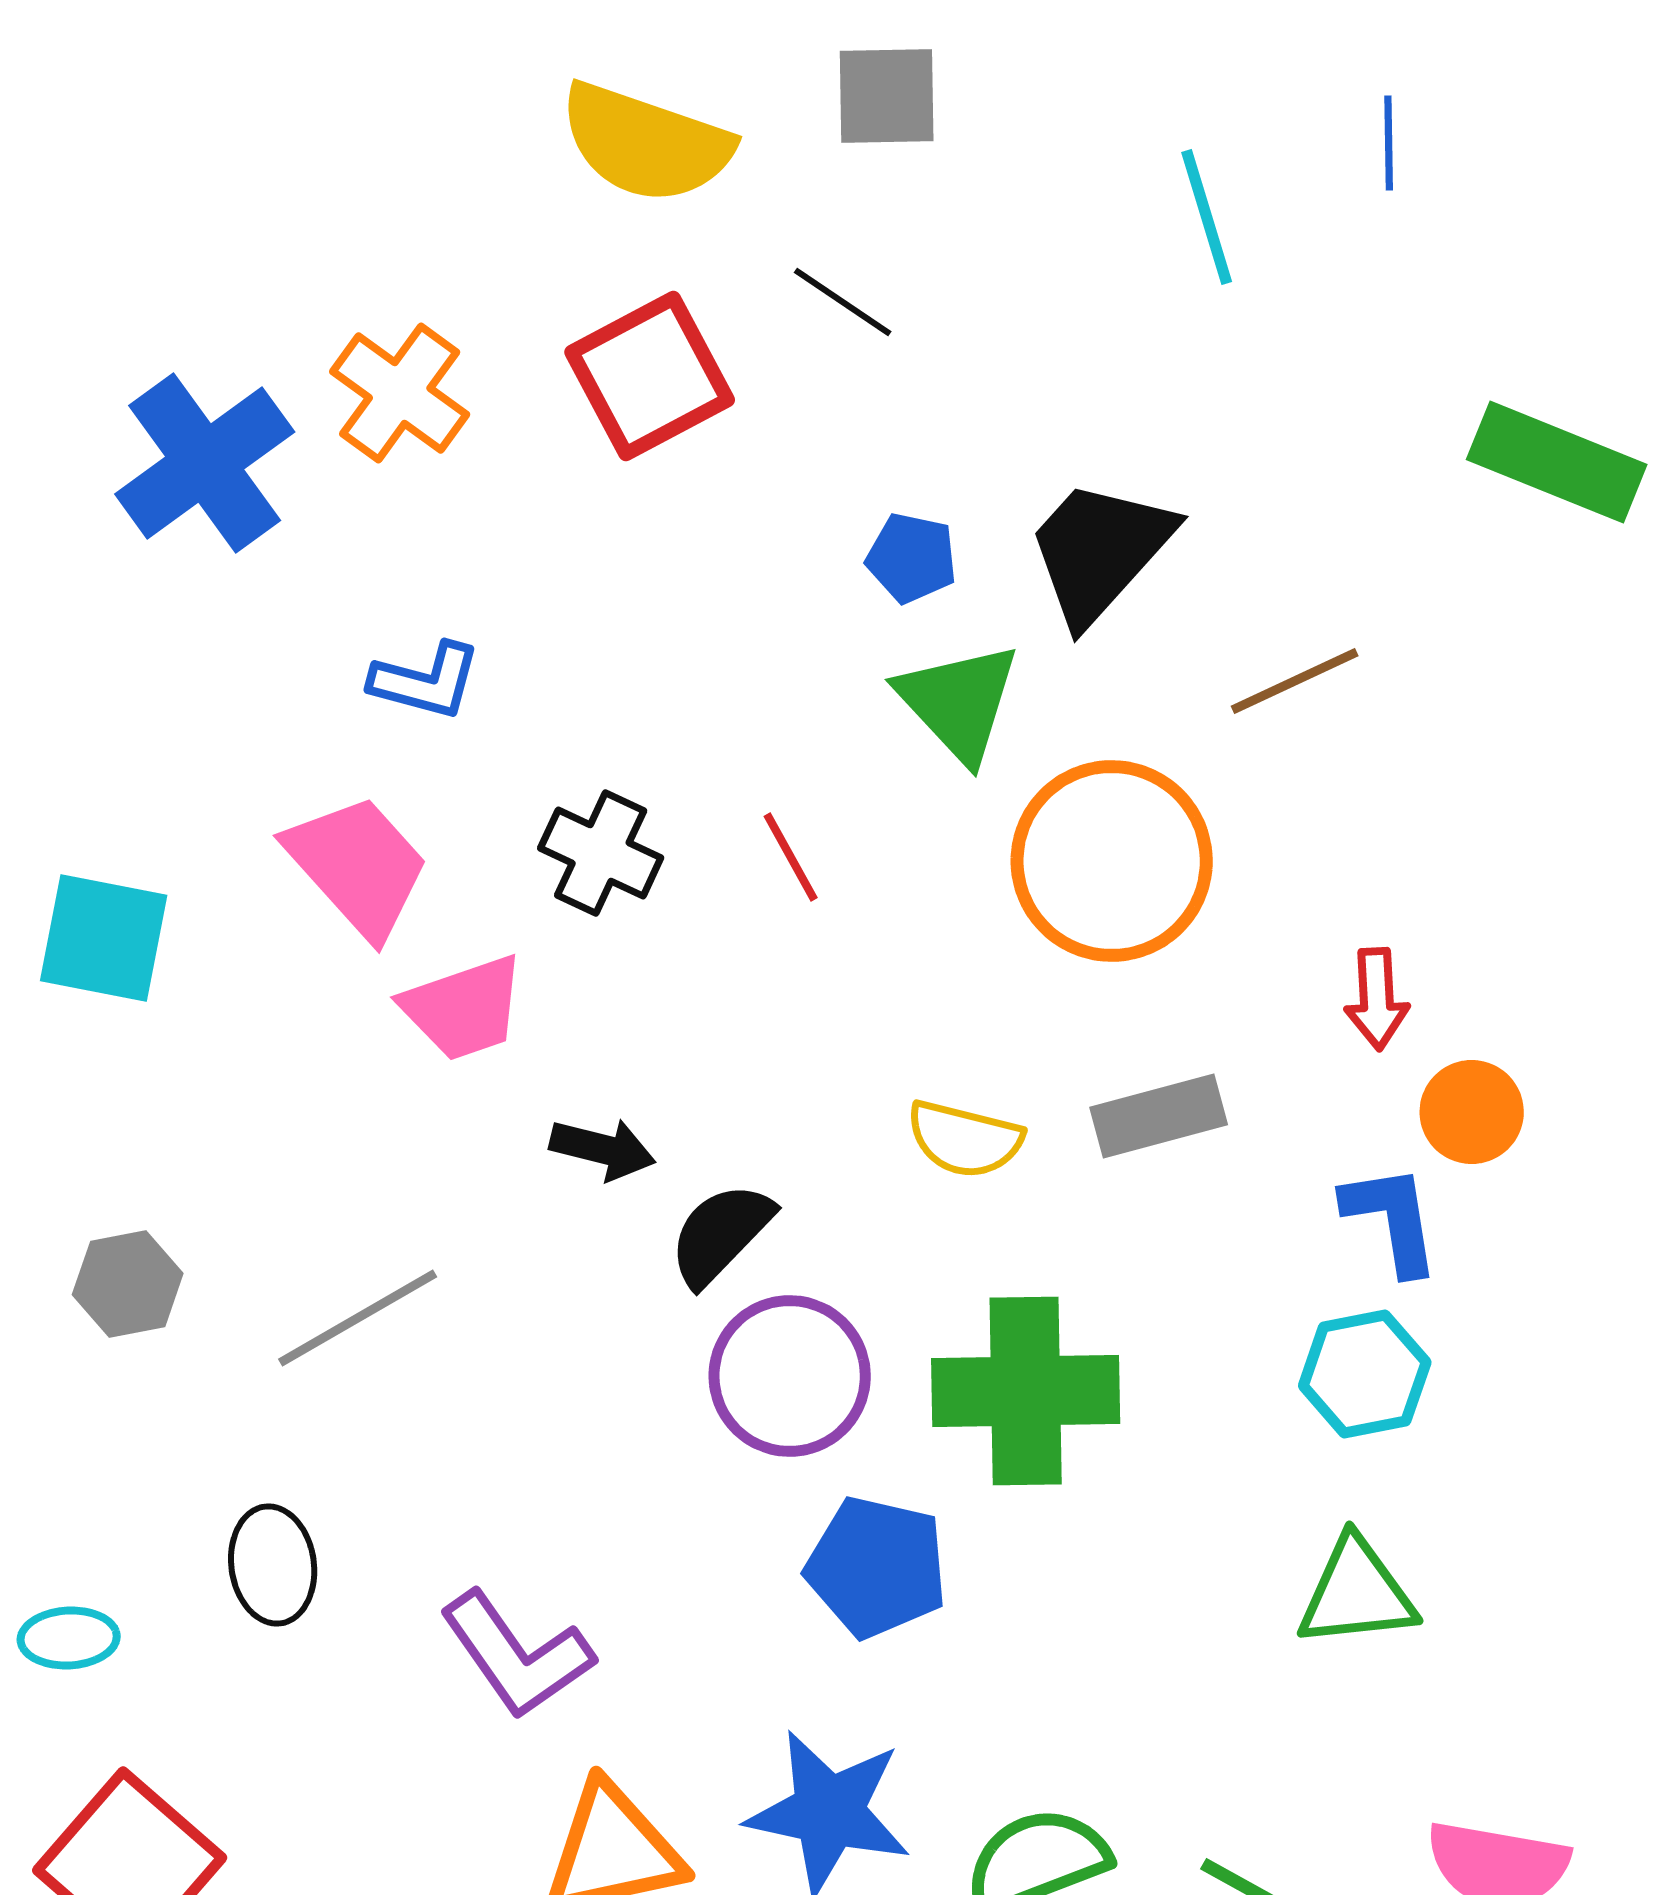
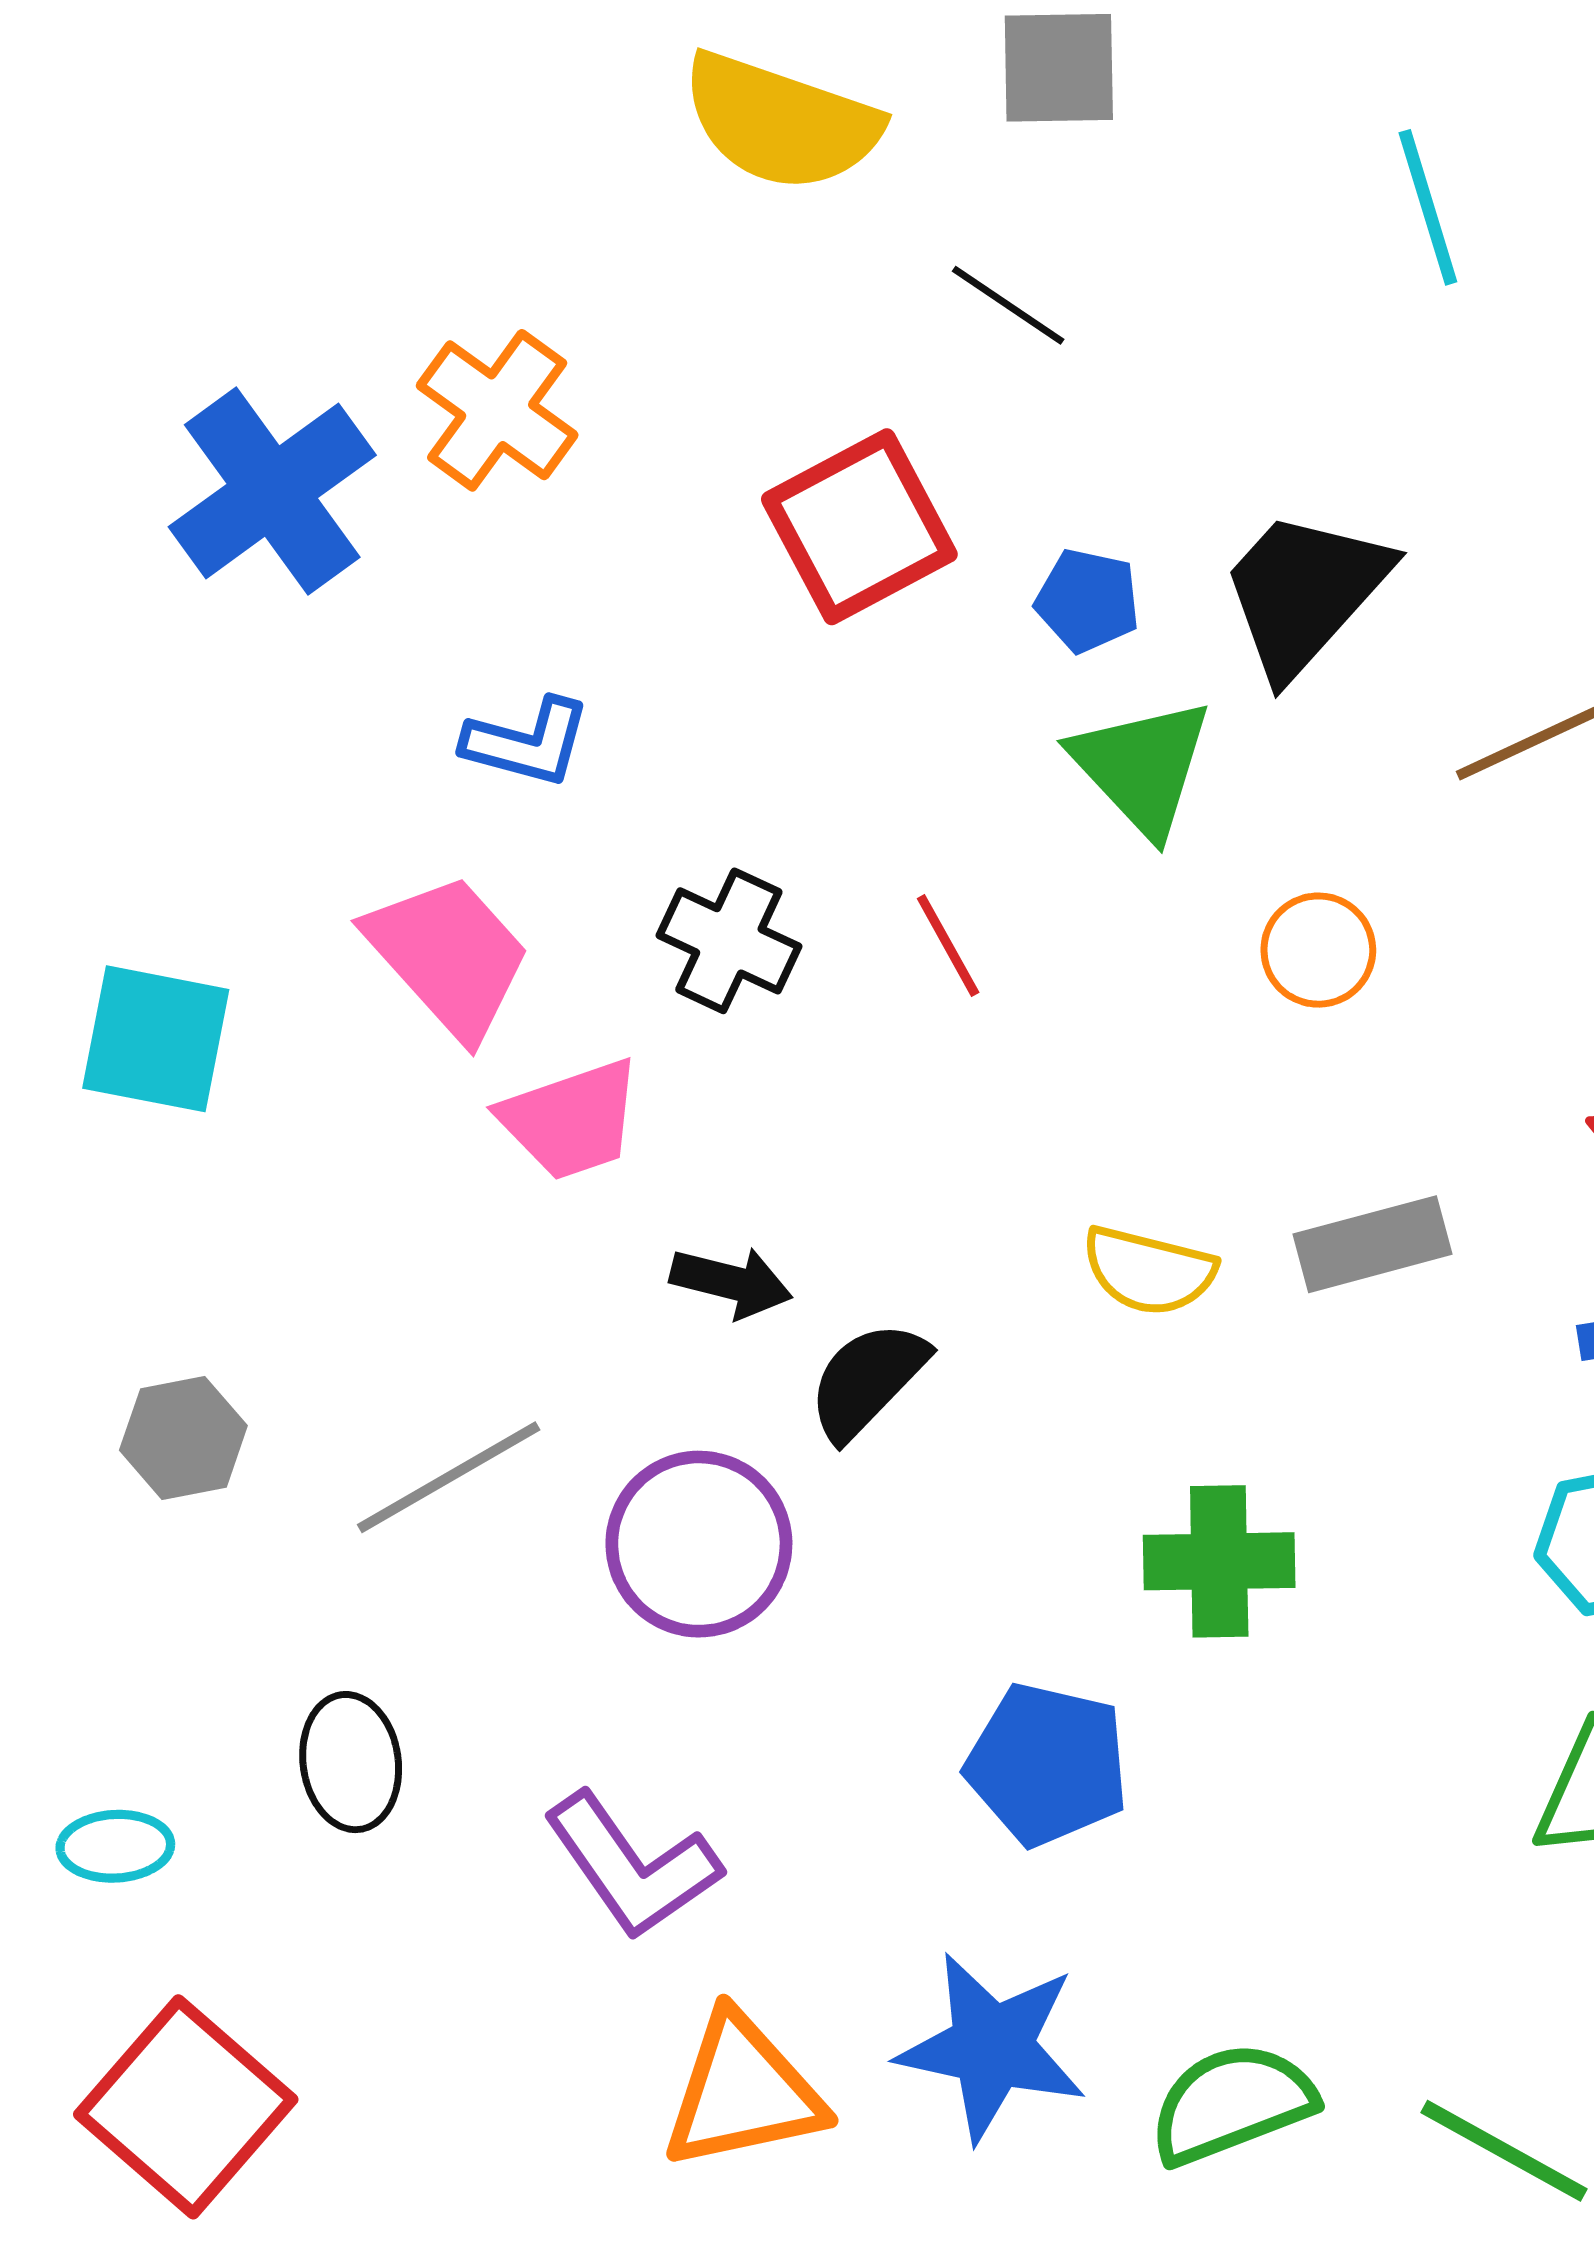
red square: (650, 376) -> (859, 527), moved
orange circle: (1112, 861) -> (1318, 950), size x0.5
purple circle: (790, 1376) -> (699, 1544), moved
green cross: (1026, 1391) -> (1219, 1561), size x0.7

